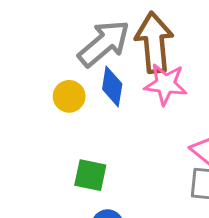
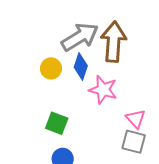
pink star: (166, 84) -> (103, 90), moved

